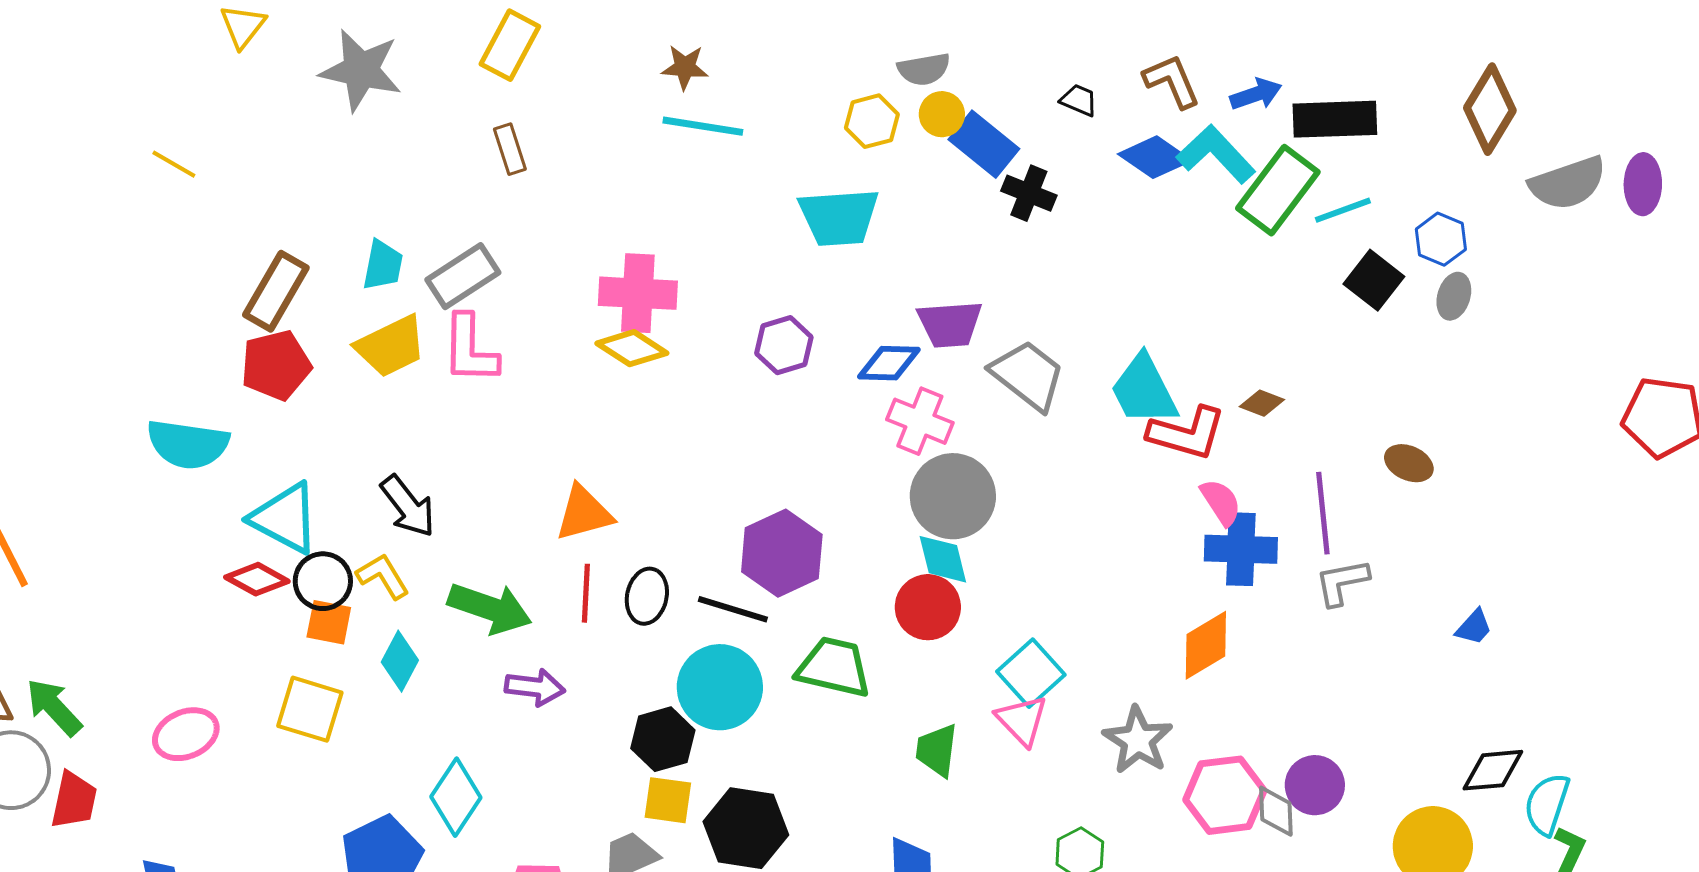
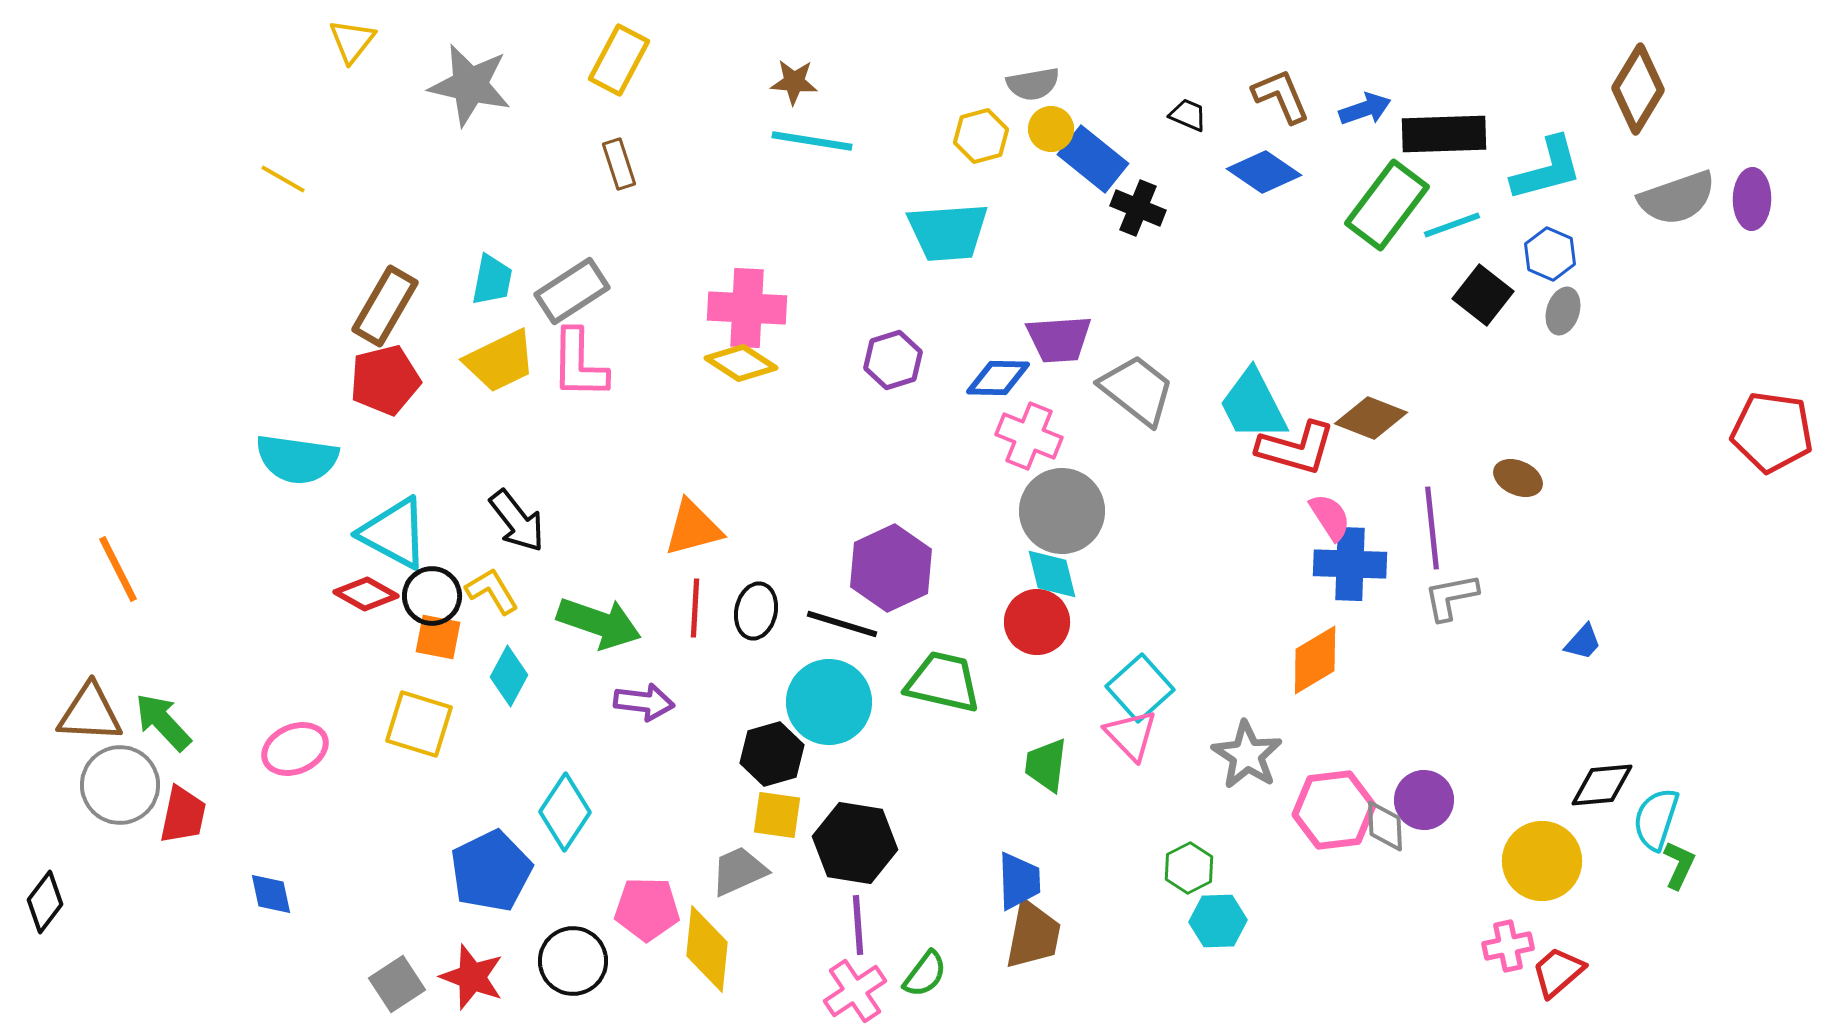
brown diamond: (1490, 109) -> (1638, 89), moved
cyan L-shape: (1216, 154) -> (1547, 169), moved, turned 118
brown diamond: (1262, 403) -> (1371, 418), size x1.6

